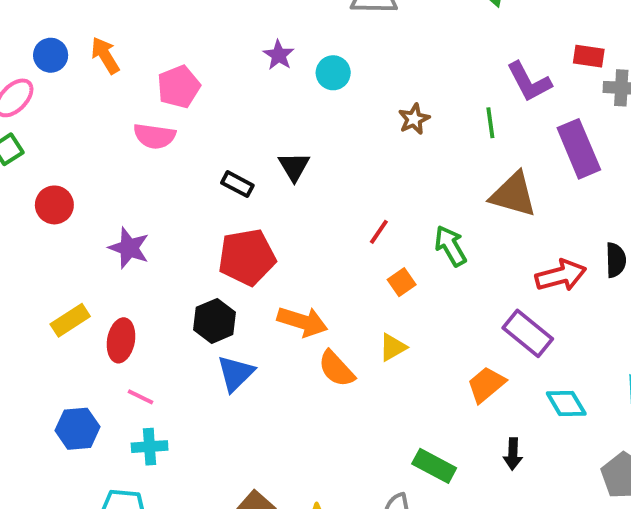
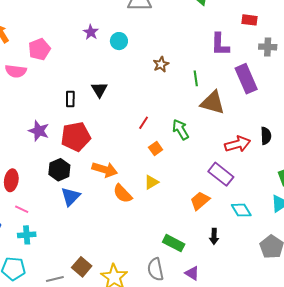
red rectangle: (589, 56) -> (249, 20), moved
purple L-shape: (529, 82) -> (220, 44), turned 30
green line: (490, 123) -> (196, 78), moved
pink semicircle: (154, 136) -> (16, 71), moved
black rectangle: (237, 184) -> (70, 99), turned 63
purple star: (129, 248) -> (39, 131), moved

